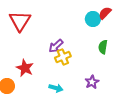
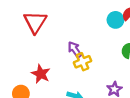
purple arrow: (56, 46) -> (75, 50), turned 98

